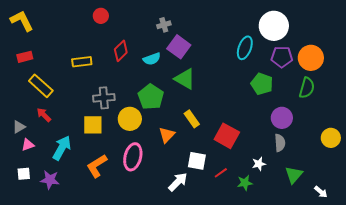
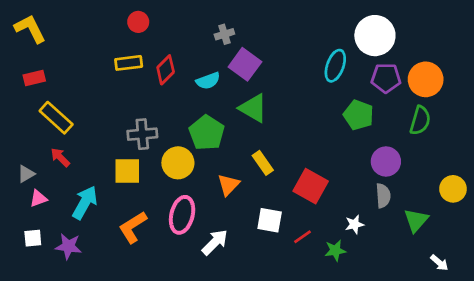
yellow rectangle: (82, 62) -> (129, 63), moved
green triangle: (294, 175) -> (416, 220), moved
white arrow: (178, 182) -> (215, 242), moved

